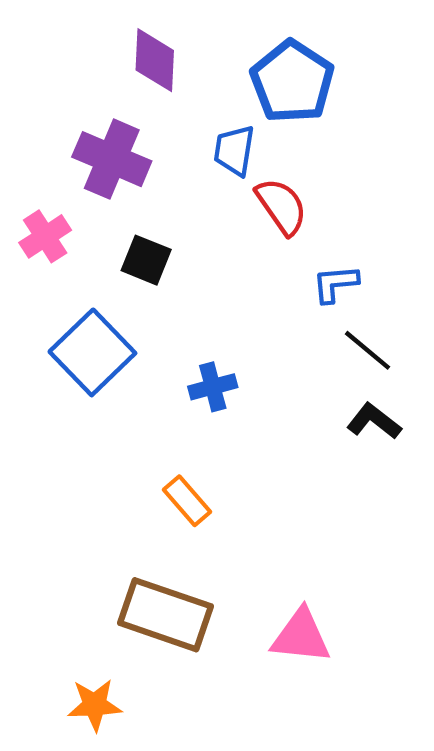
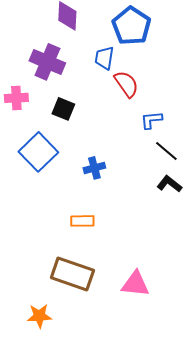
pink cross: (45, 236) -> (16, 98), turned 30
orange rectangle: (187, 501) -> (82, 221), turned -50

